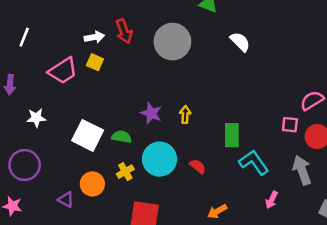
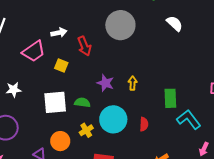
red arrow: (124, 31) -> (84, 46), moved
white arrow: (94, 37) -> (59, 33), moved
yellow square: (95, 62) -> (61, 66), moved
white square: (88, 135) -> (55, 102), turned -30
red semicircle: (198, 166) -> (144, 124), turned 56

